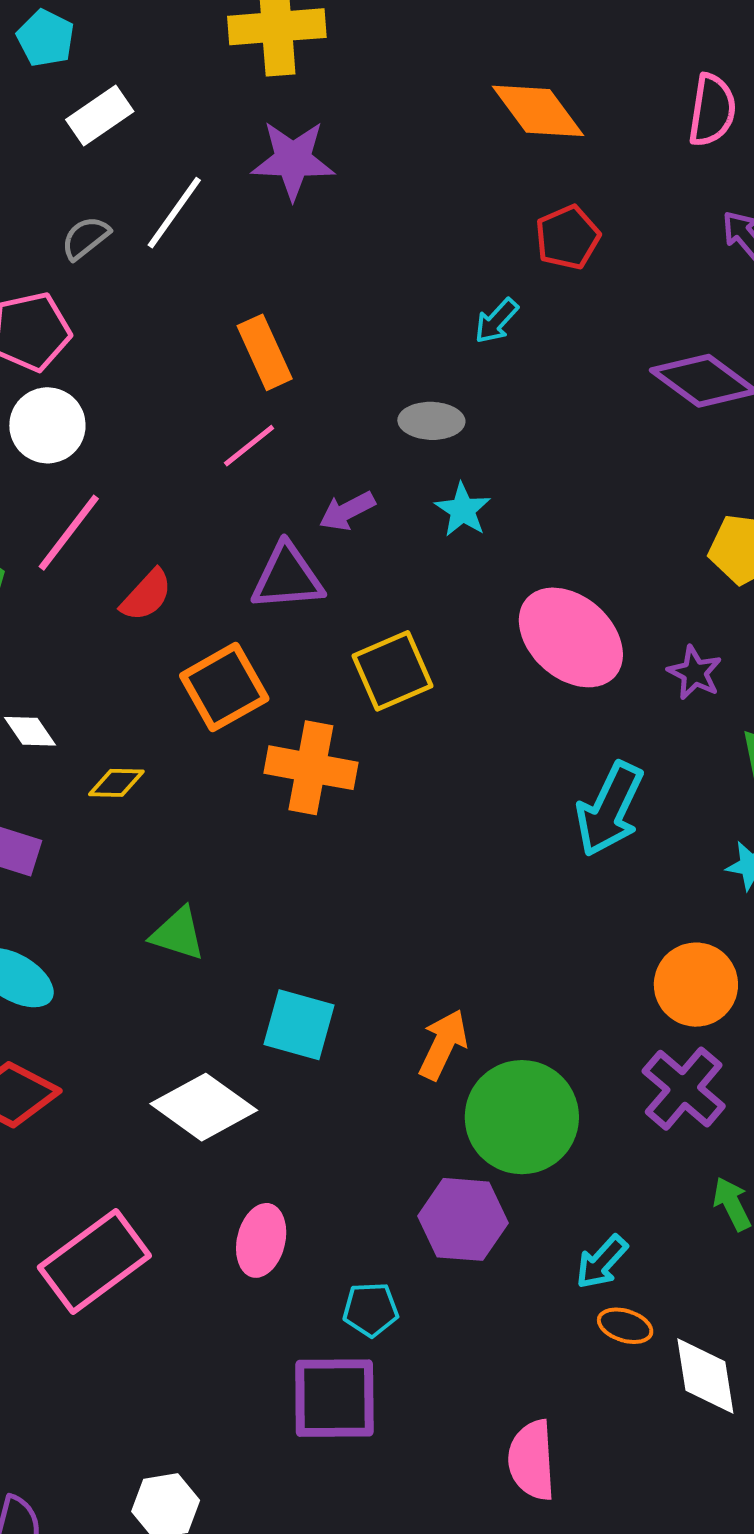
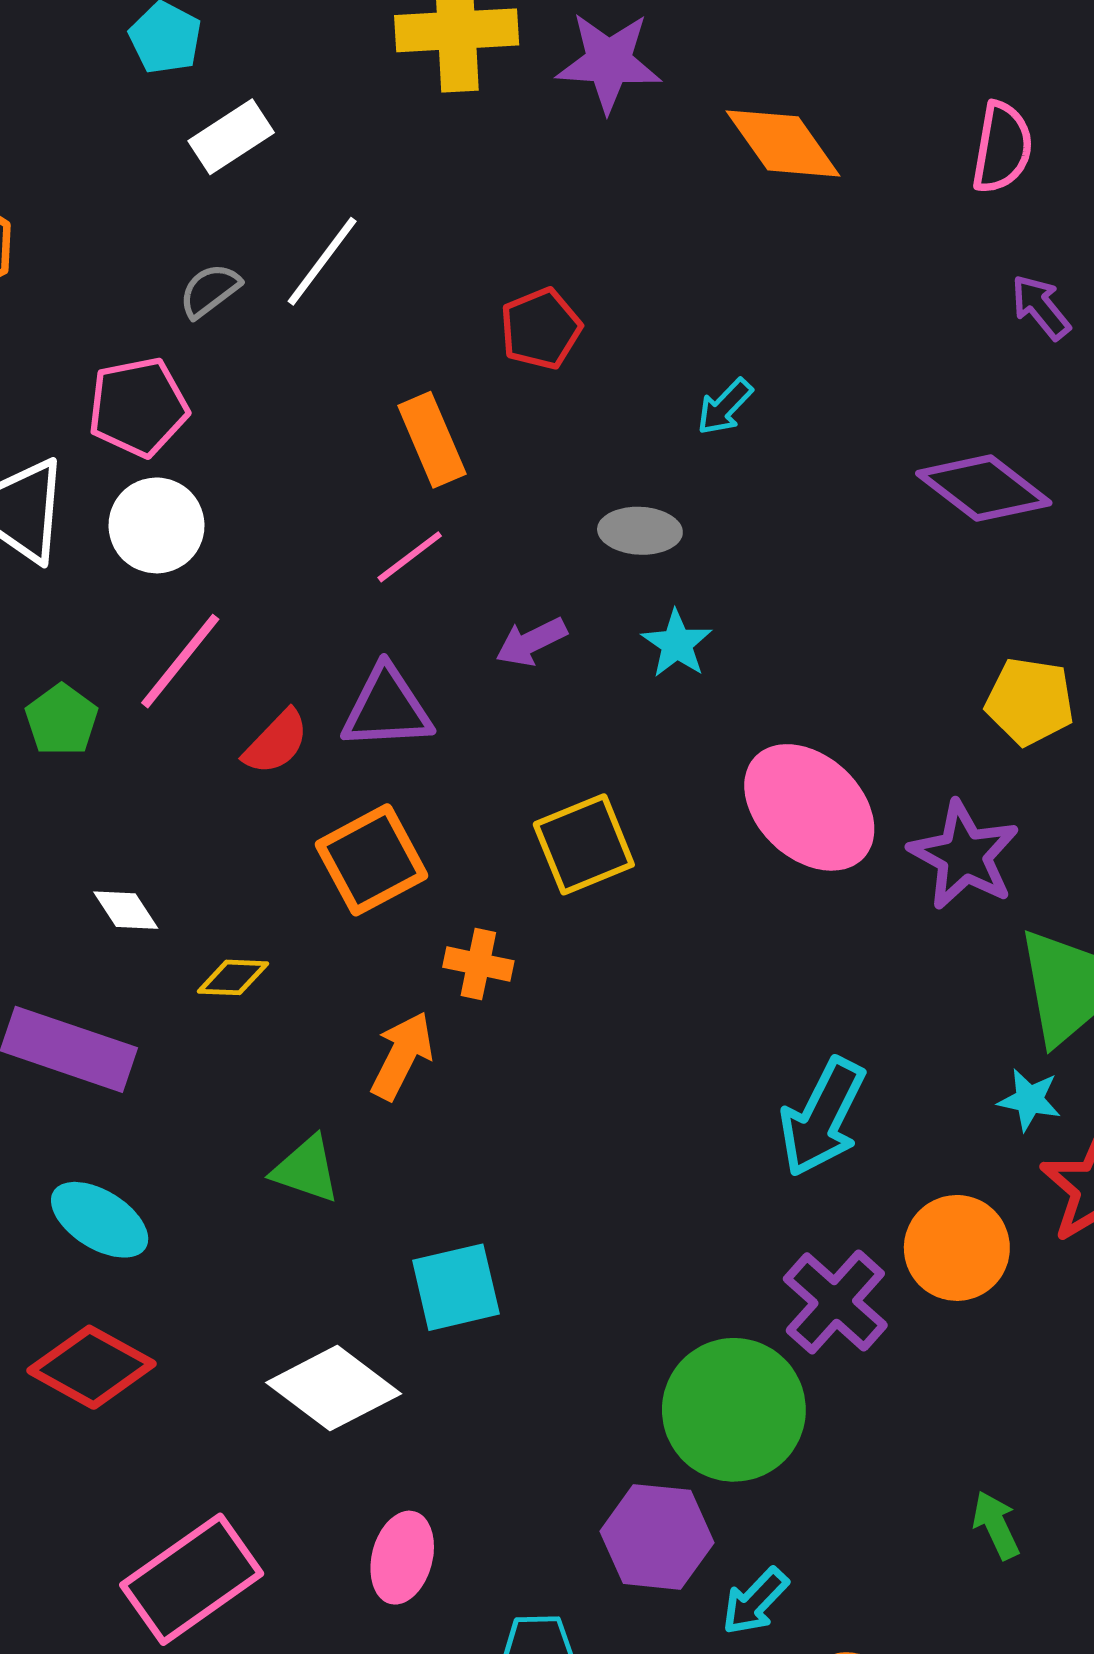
purple star: (293, 160) -> (609, 62), moved
red pentagon: (568, 237) -> (541, 329), moved
purple triangle: (287, 577) -> (387, 708), moved
purple star: (695, 673) -> (964, 855), size x1.6
orange cross: (311, 768) -> (478, 964), size x0.6
cyan arrow: (610, 809) -> (822, 1117), moved
cyan square: (299, 1025) -> (456, 1287), turned -30
orange arrow: (443, 1045) -> (402, 1056), moved
purple cross: (684, 1089) -> (835, 1302), moved
cyan arrow: (602, 1262) -> (755, 1601), moved

